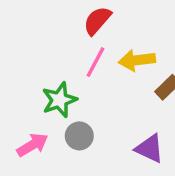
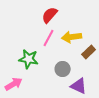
green star: (59, 100) -> (29, 59), turned 30
gray circle: (79, 136) -> (63, 69), moved

